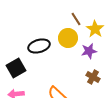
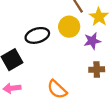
brown cross: (93, 77) -> (97, 70), turned -32

